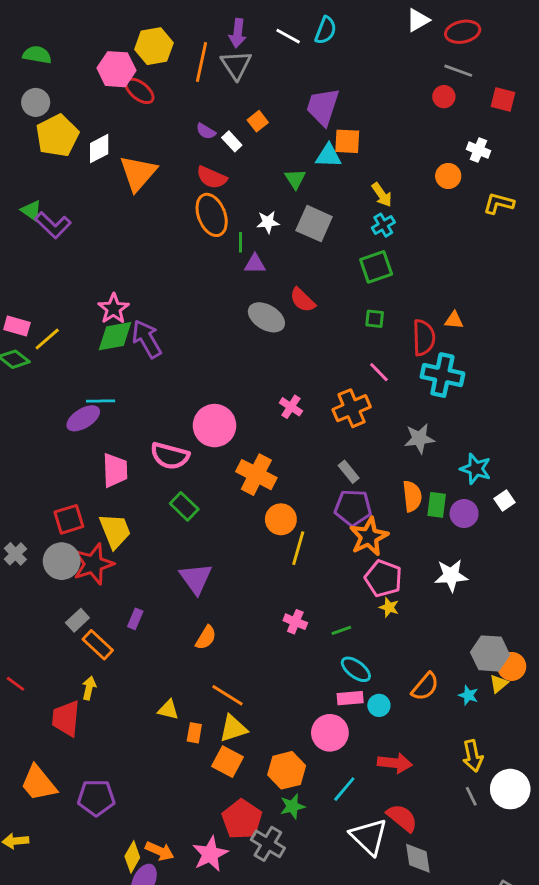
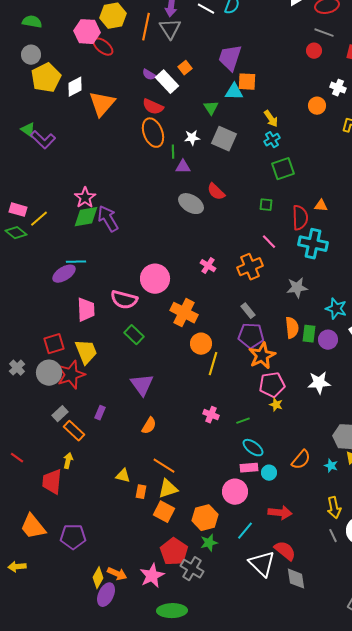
white rectangle: (232, 141) -> (167, 82), size x1.6
green square: (376, 267) -> (283, 169), moved
pink pentagon: (383, 578) -> (272, 385), turned -30

